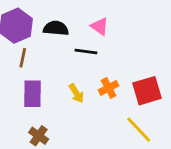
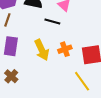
yellow arrow: (76, 93) -> (42, 50), size x1.5

